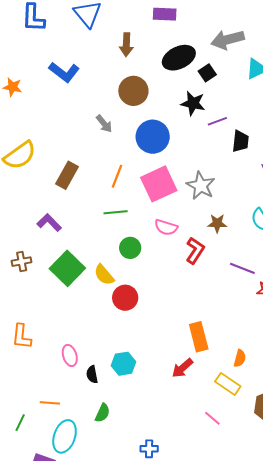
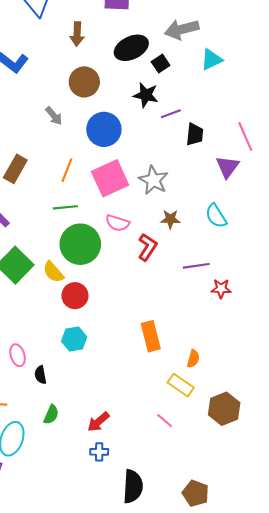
green circle: (130, 248) -> (80, 244), size x1.8
purple line: (242, 268) -> (196, 266), turned -30
cyan hexagon: (124, 364) -> (74, 339), moved
red arrow: (182, 368) -> (98, 422), moved

